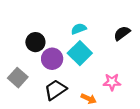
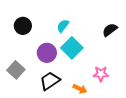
cyan semicircle: (79, 29) -> (63, 26), moved, turned -32
black circle: (35, 42) -> (23, 26), moved

